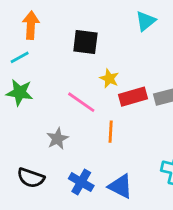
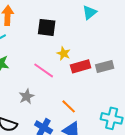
orange line: (111, 132) -> (69, 106), moved, turned -49

